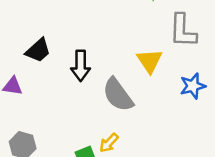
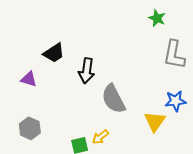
yellow triangle: (150, 61) -> (155, 121), moved

